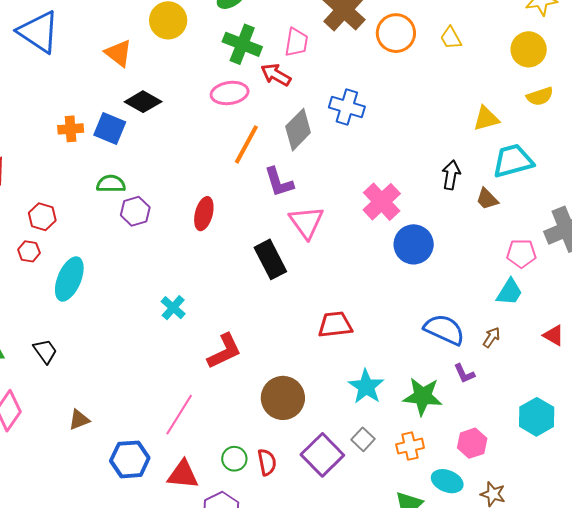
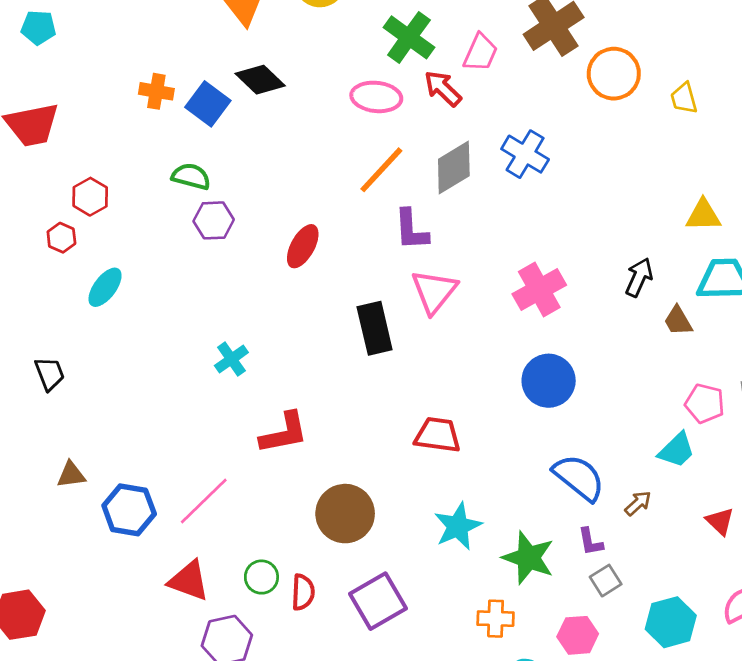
blue circle: (414, 244) -> (549, 381), moved
cyan ellipse: (69, 279) -> (105, 287), size x0.7
gray square: (363, 439) -> (606, 581), moved
blue hexagon: (130, 459) -> (129, 510), moved

